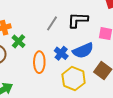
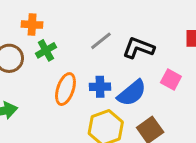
blue semicircle: (83, 51) -> (132, 93), turned -35
blue cross: (61, 53) -> (100, 87), turned 32

